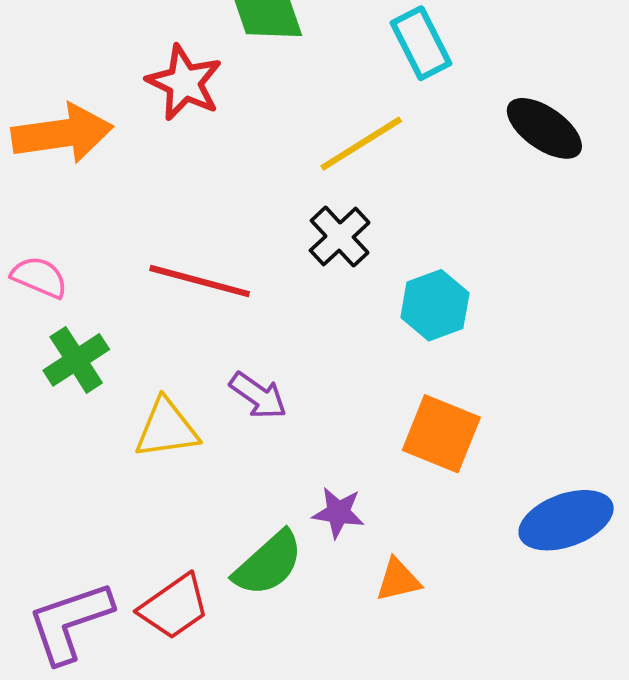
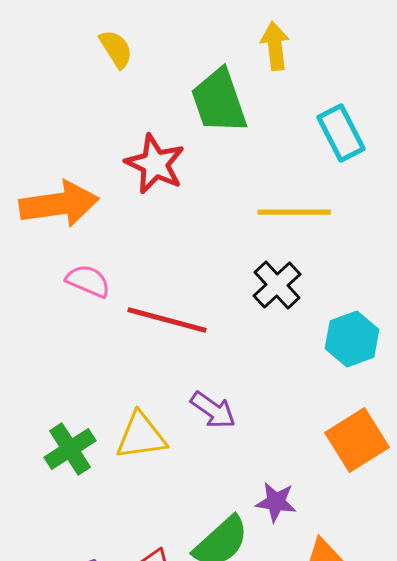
yellow line: (361, 144) -> (294, 212), turned 32
pink semicircle: (39, 277) -> (88, 281), moved
green cross: (76, 360) -> (70, 449), moved
orange square: (441, 434) -> (357, 440), turned 36

